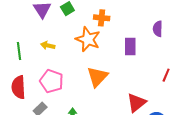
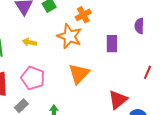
orange cross: (102, 18) -> (83, 15), turned -35

